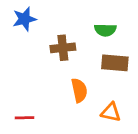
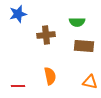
orange semicircle: (79, 90) -> (50, 76), moved
orange triangle: (111, 112) -> (90, 82), moved

